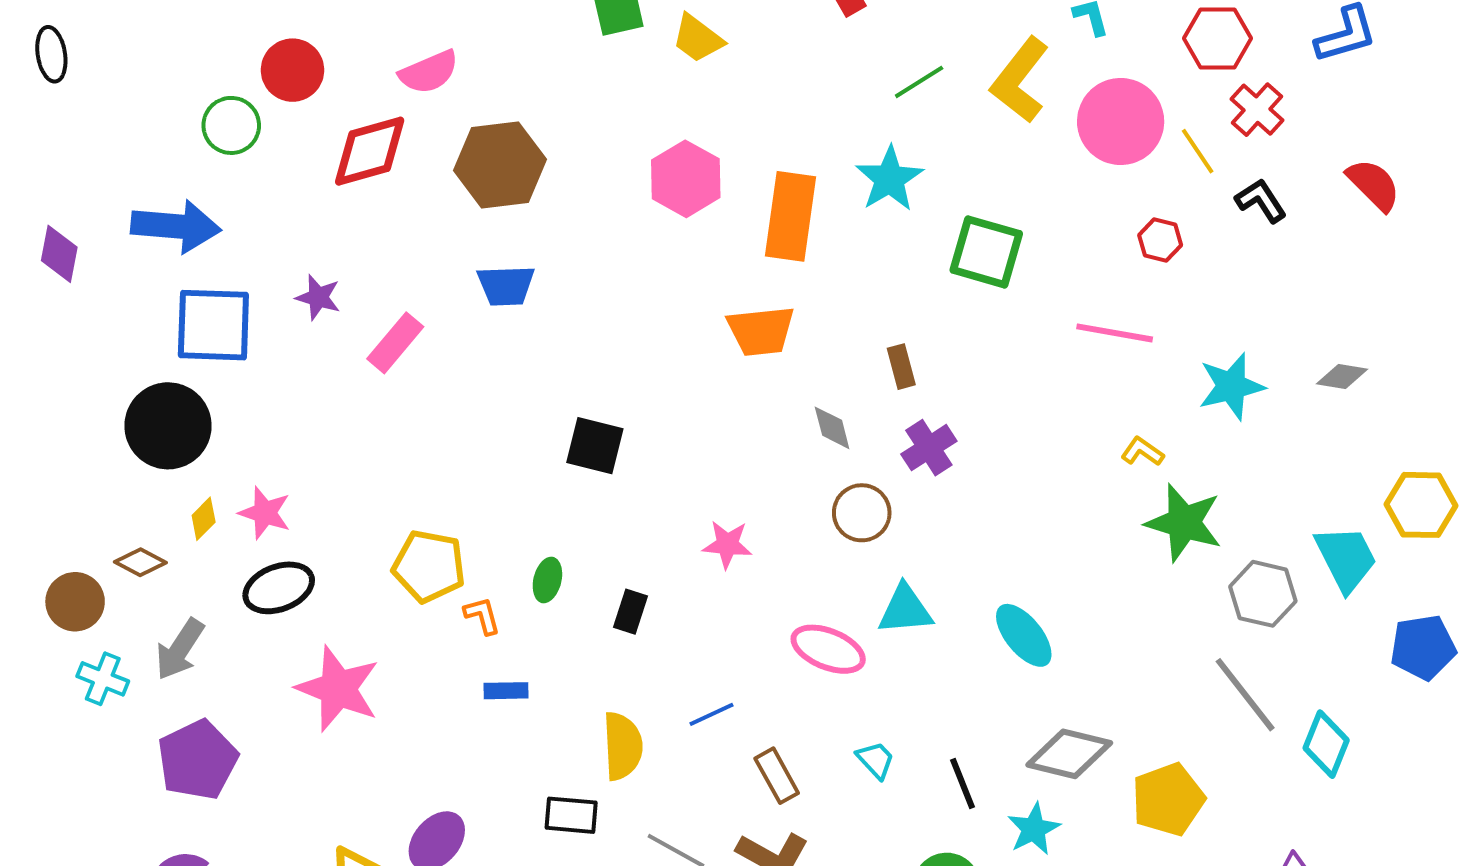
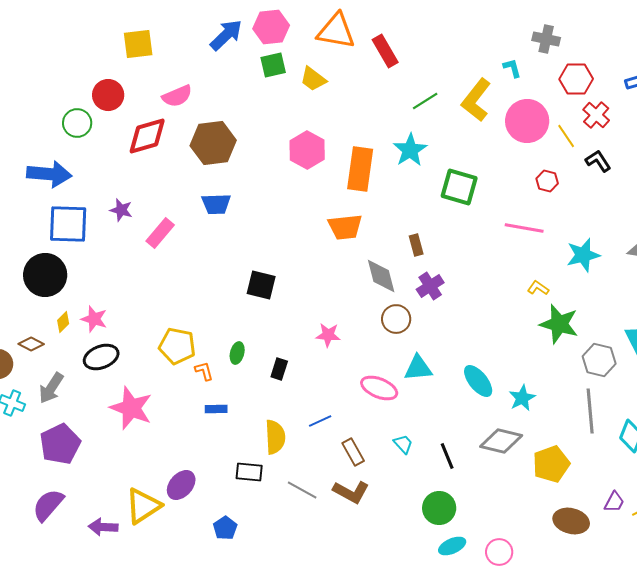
gray diamond: (832, 428) -> (381, 276), size x1.5
gray line: (1245, 695) -> (590, 411), turned 33
cyan star: (1034, 829) -> (522, 398), moved

